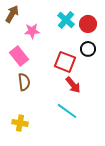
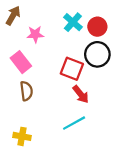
black circle: (88, 49) -> (97, 54), size x1.5
cyan line: (67, 111) -> (74, 123), turned -65

